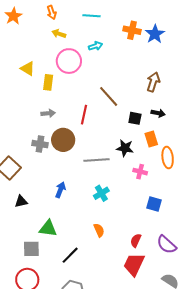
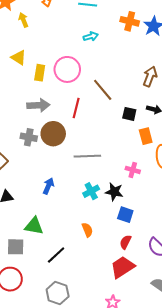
yellow arrow: (59, 34) -> (23, 20), moved, turned 48
pink circle: (69, 61) -> (67, 69), moved
gray arrow: (48, 113) -> (38, 105), size x1.5
black star: (125, 148) -> (114, 192), moved
blue square: (154, 204) -> (125, 215), moved
red trapezoid: (134, 264) -> (123, 267), turned 30

